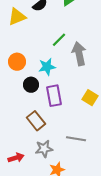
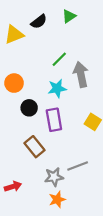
cyan star: (47, 67) -> (57, 88), moved
gray line: (76, 139) -> (78, 166), turned -30
gray star: (44, 149) -> (54, 177), moved

